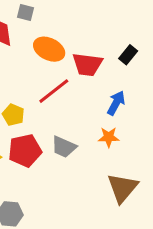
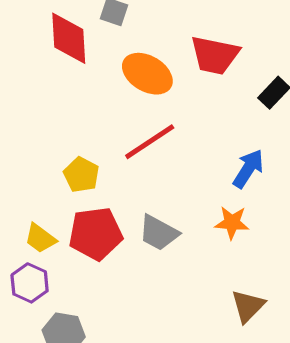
red trapezoid: (87, 64) -> (215, 55), moved
brown triangle: (123, 188) -> (248, 306), size x0.7

